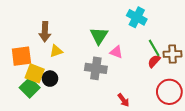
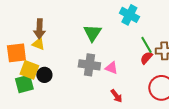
yellow triangle: (56, 51) -> (38, 44), moved, turned 40
pink triangle: (116, 52) -> (111, 68), moved
green square: (30, 88) -> (24, 84), turned 30

